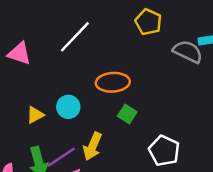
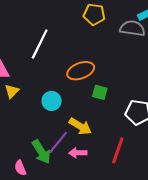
yellow triangle: (35, 115) -> (12, 91), moved
yellow arrow: (92, 146) -> (80, 126), turned -65

